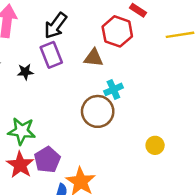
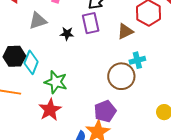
brown triangle: (94, 58) -> (125, 31), turned -42
purple pentagon: (47, 160) -> (105, 111), moved

